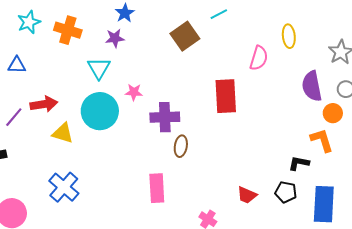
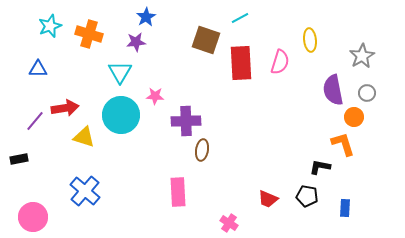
brown square: (185, 36) -> (206, 40), turned -36
red rectangle: (226, 96) -> (241, 63), moved
blue rectangle: (324, 204) -> (345, 208), size x0.5

